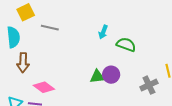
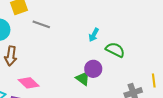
purple circle: (111, 75) -> (93, 69), moved
green triangle: (97, 77) -> (83, 78), turned 35

